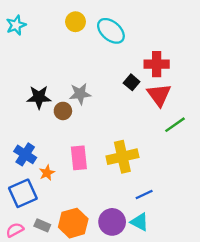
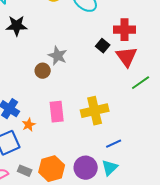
gray star: (80, 94) -> (58, 56), turned 30
black star: (39, 97) -> (17, 26), moved
cyan triangle: (140, 222) -> (110, 168), turned 48

